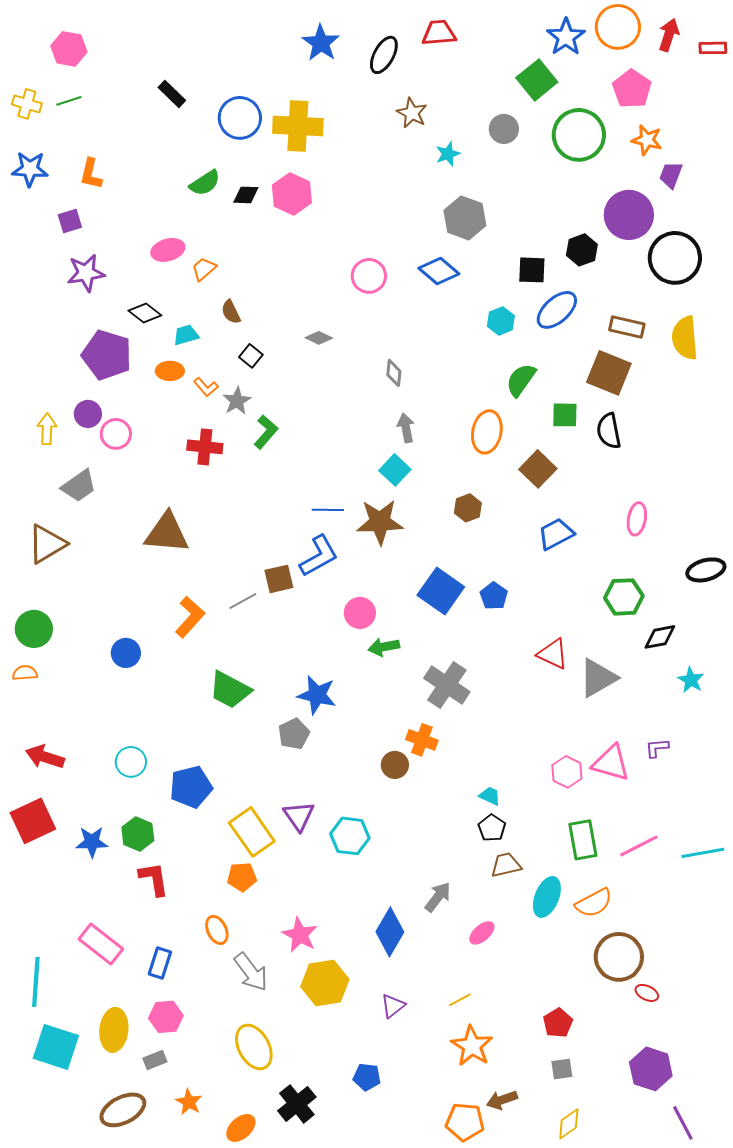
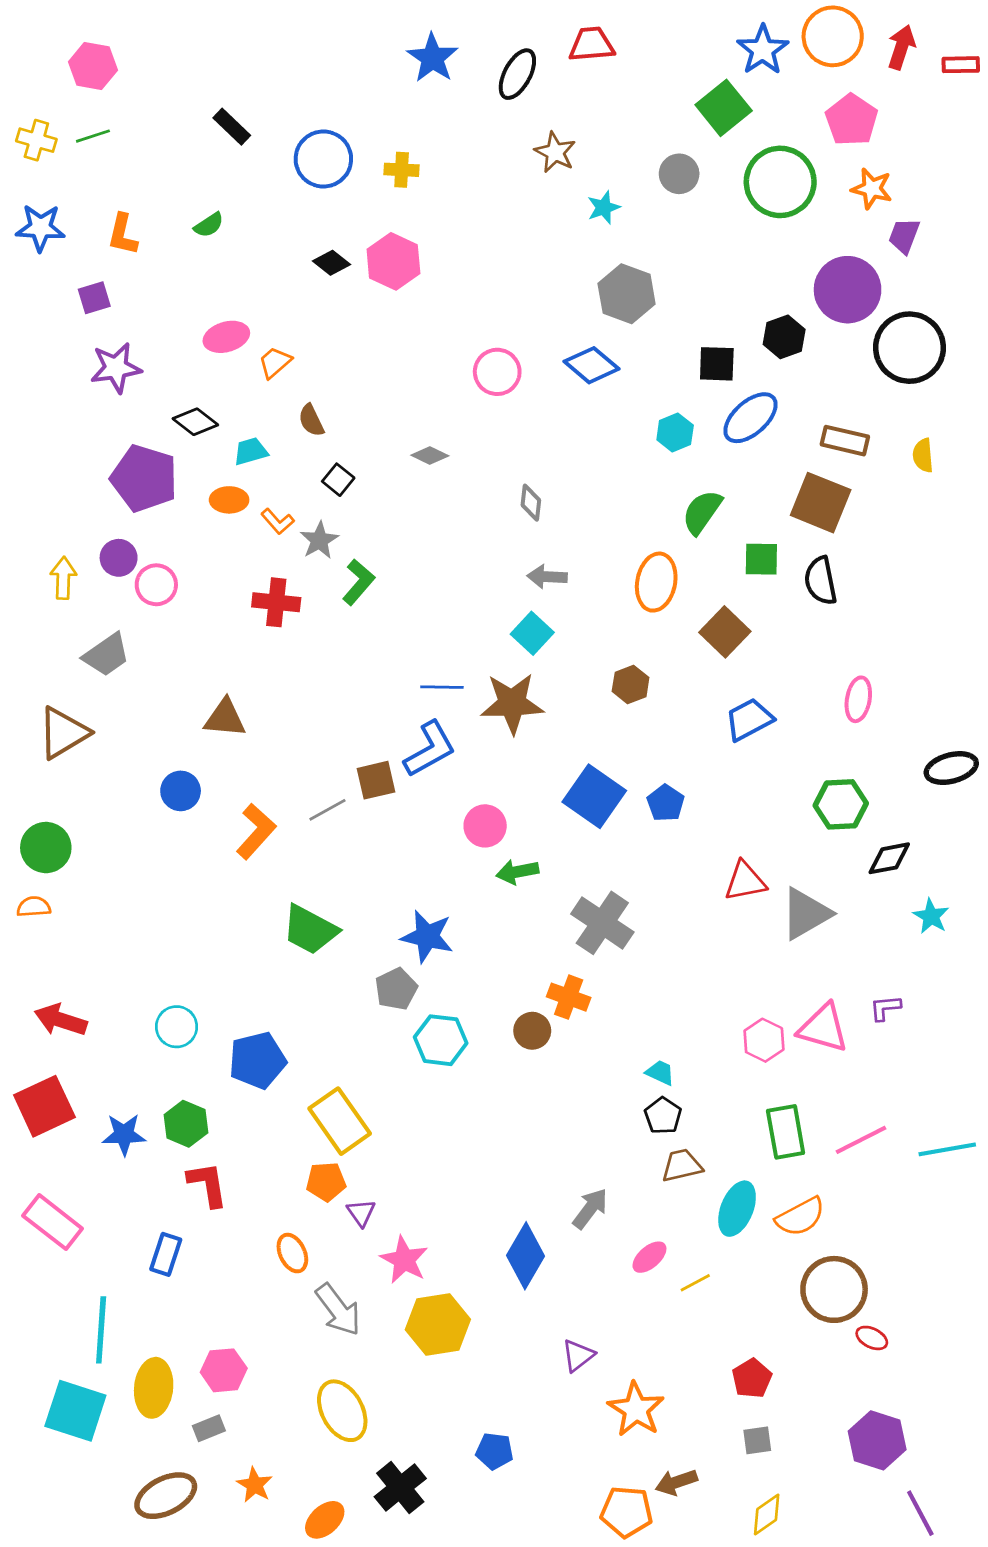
yellow cross: (298, 126) -> (402, 170), size x0.5
green semicircle: (205, 183) -> (209, 225), moved, size x0.7
black diamond: (246, 195) -> (331, 263), turned 36
yellow semicircle: (685, 338) -> (923, 455), size x0.6
gray arrow: (406, 428) -> (547, 577), turned -76
brown triangle: (167, 533) -> (225, 718), size x0.7
blue circle: (126, 653) -> (181, 791), moved
red triangle: (553, 654) -> (745, 881), turned -36
purple triangle: (299, 816) -> (361, 1213), moved, size x0.7
cyan hexagon: (350, 836) -> (441, 1040), moved
pink rectangle: (101, 944) -> (53, 1222), moved
blue rectangle: (160, 963) -> (166, 1254), moved
cyan line: (36, 982) -> (101, 1330), moved
yellow line: (460, 1000) -> (695, 1283), moved
purple triangle: (393, 1006) -> (578, 1355), moved

